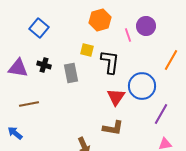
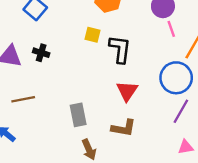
pink line: (128, 35) -> (171, 29), moved
gray rectangle: (71, 73) -> (78, 115), moved
blue circle: (142, 86) -> (176, 78), moved

